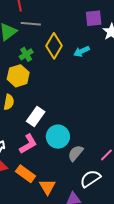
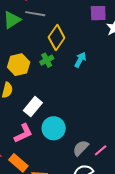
cyan arrow: (82, 51) -> (80, 60), moved, turned 140
green cross: (26, 54) -> (47, 60), moved
gray semicircle: (76, 153) -> (81, 148), moved

